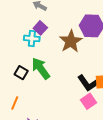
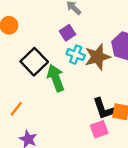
cyan cross: (32, 38) -> (76, 55), moved
black square: (21, 73) -> (34, 62), moved, size x1.6

